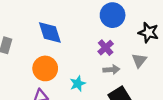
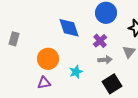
blue diamond: (50, 32) -> (69, 28), moved

